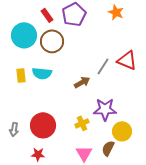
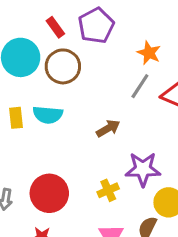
orange star: (116, 12) -> (149, 53), moved
gray line: (103, 66) -> (140, 86), moved

